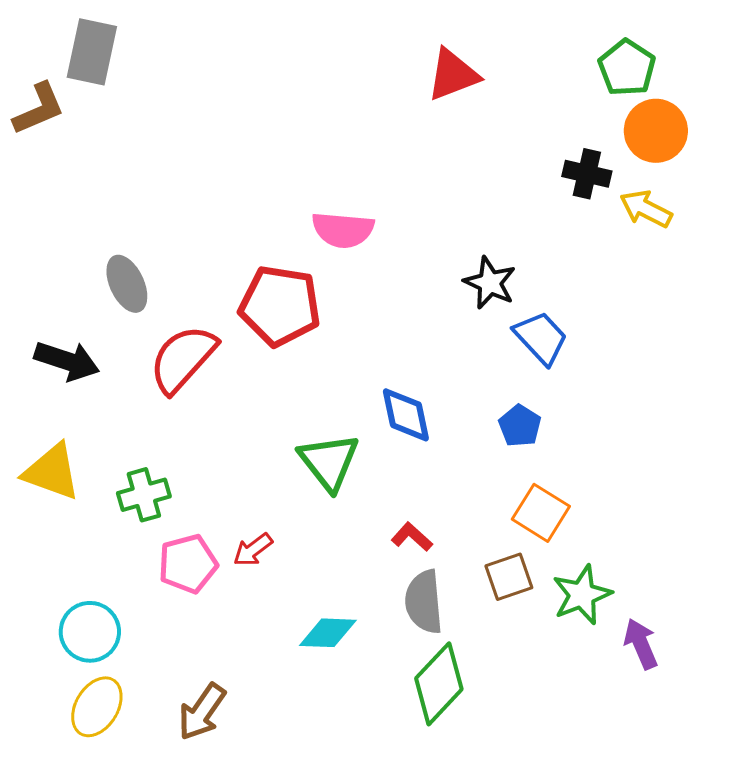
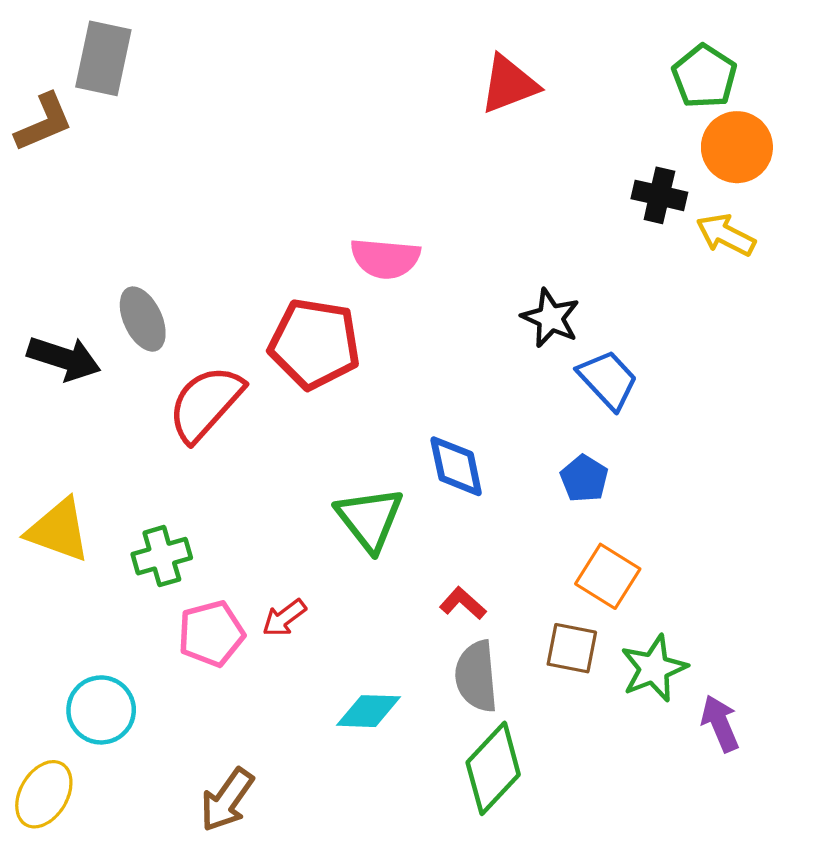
black arrow: (67, 361) -> (64, 358), moved
brown square: (509, 577) -> (572, 648), turned 30
yellow ellipse: (97, 707) -> (44, 794), moved

